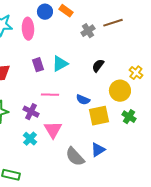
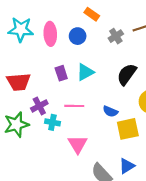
blue circle: (45, 12) -> (78, 36), moved
black semicircle: (98, 66) -> (127, 74), size x1.5
purple cross: (31, 112) -> (39, 106), moved, turned 35
cyan cross: (30, 139) -> (52, 122), moved, turned -32

